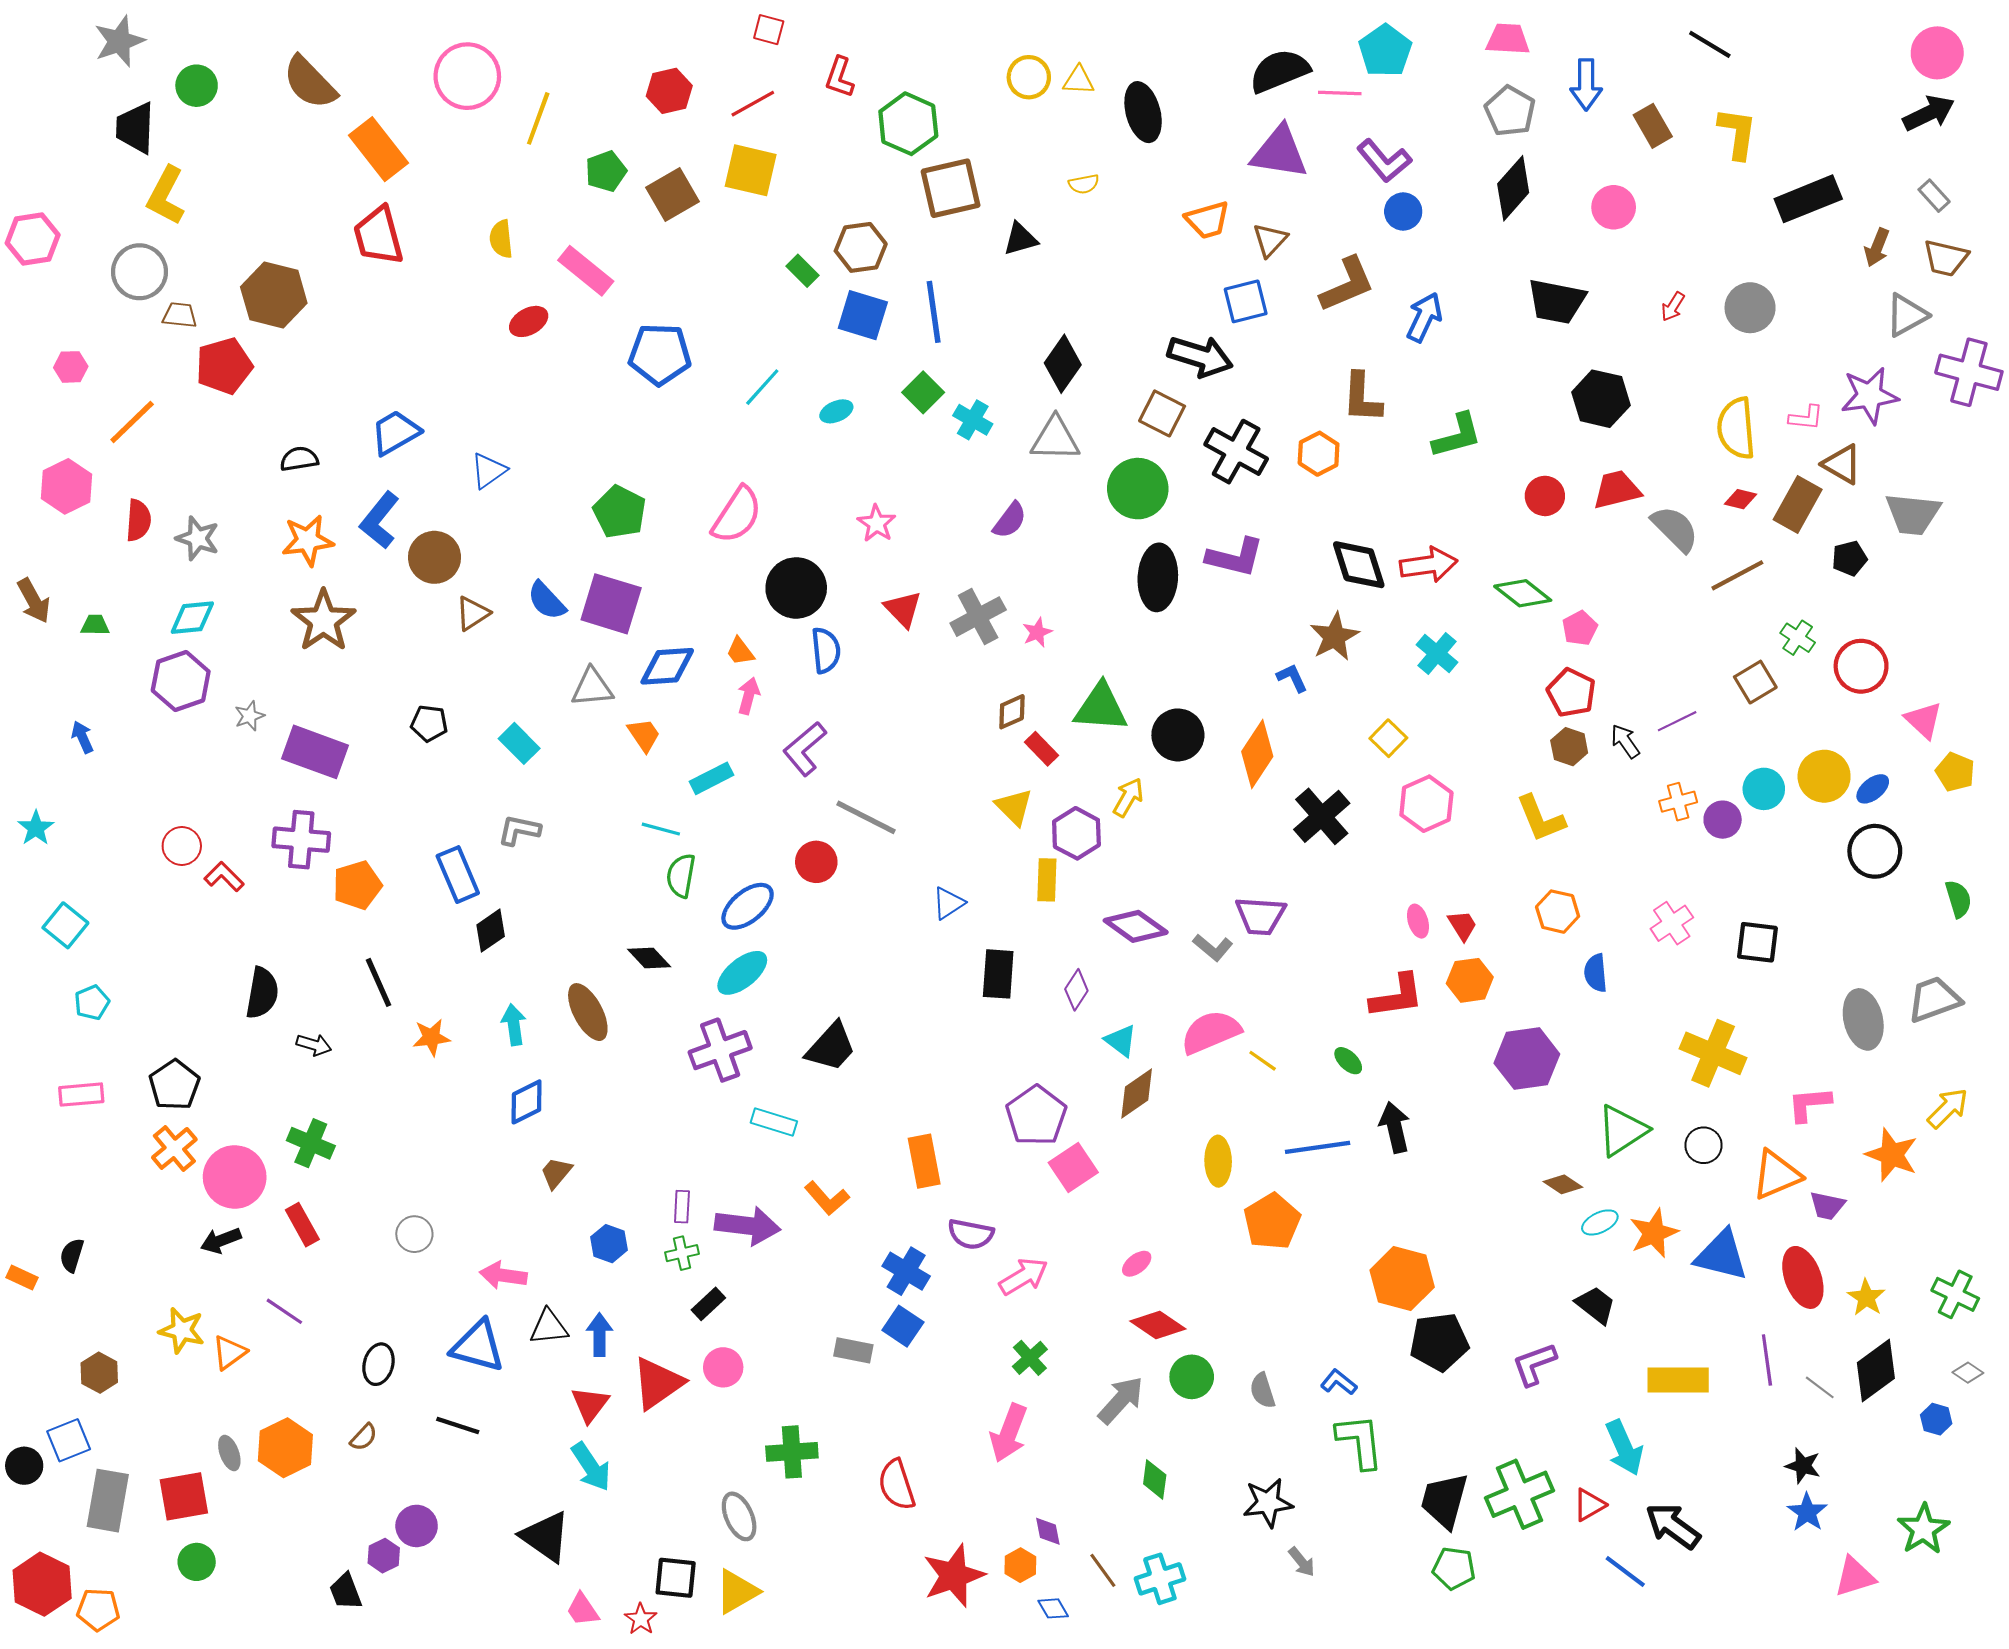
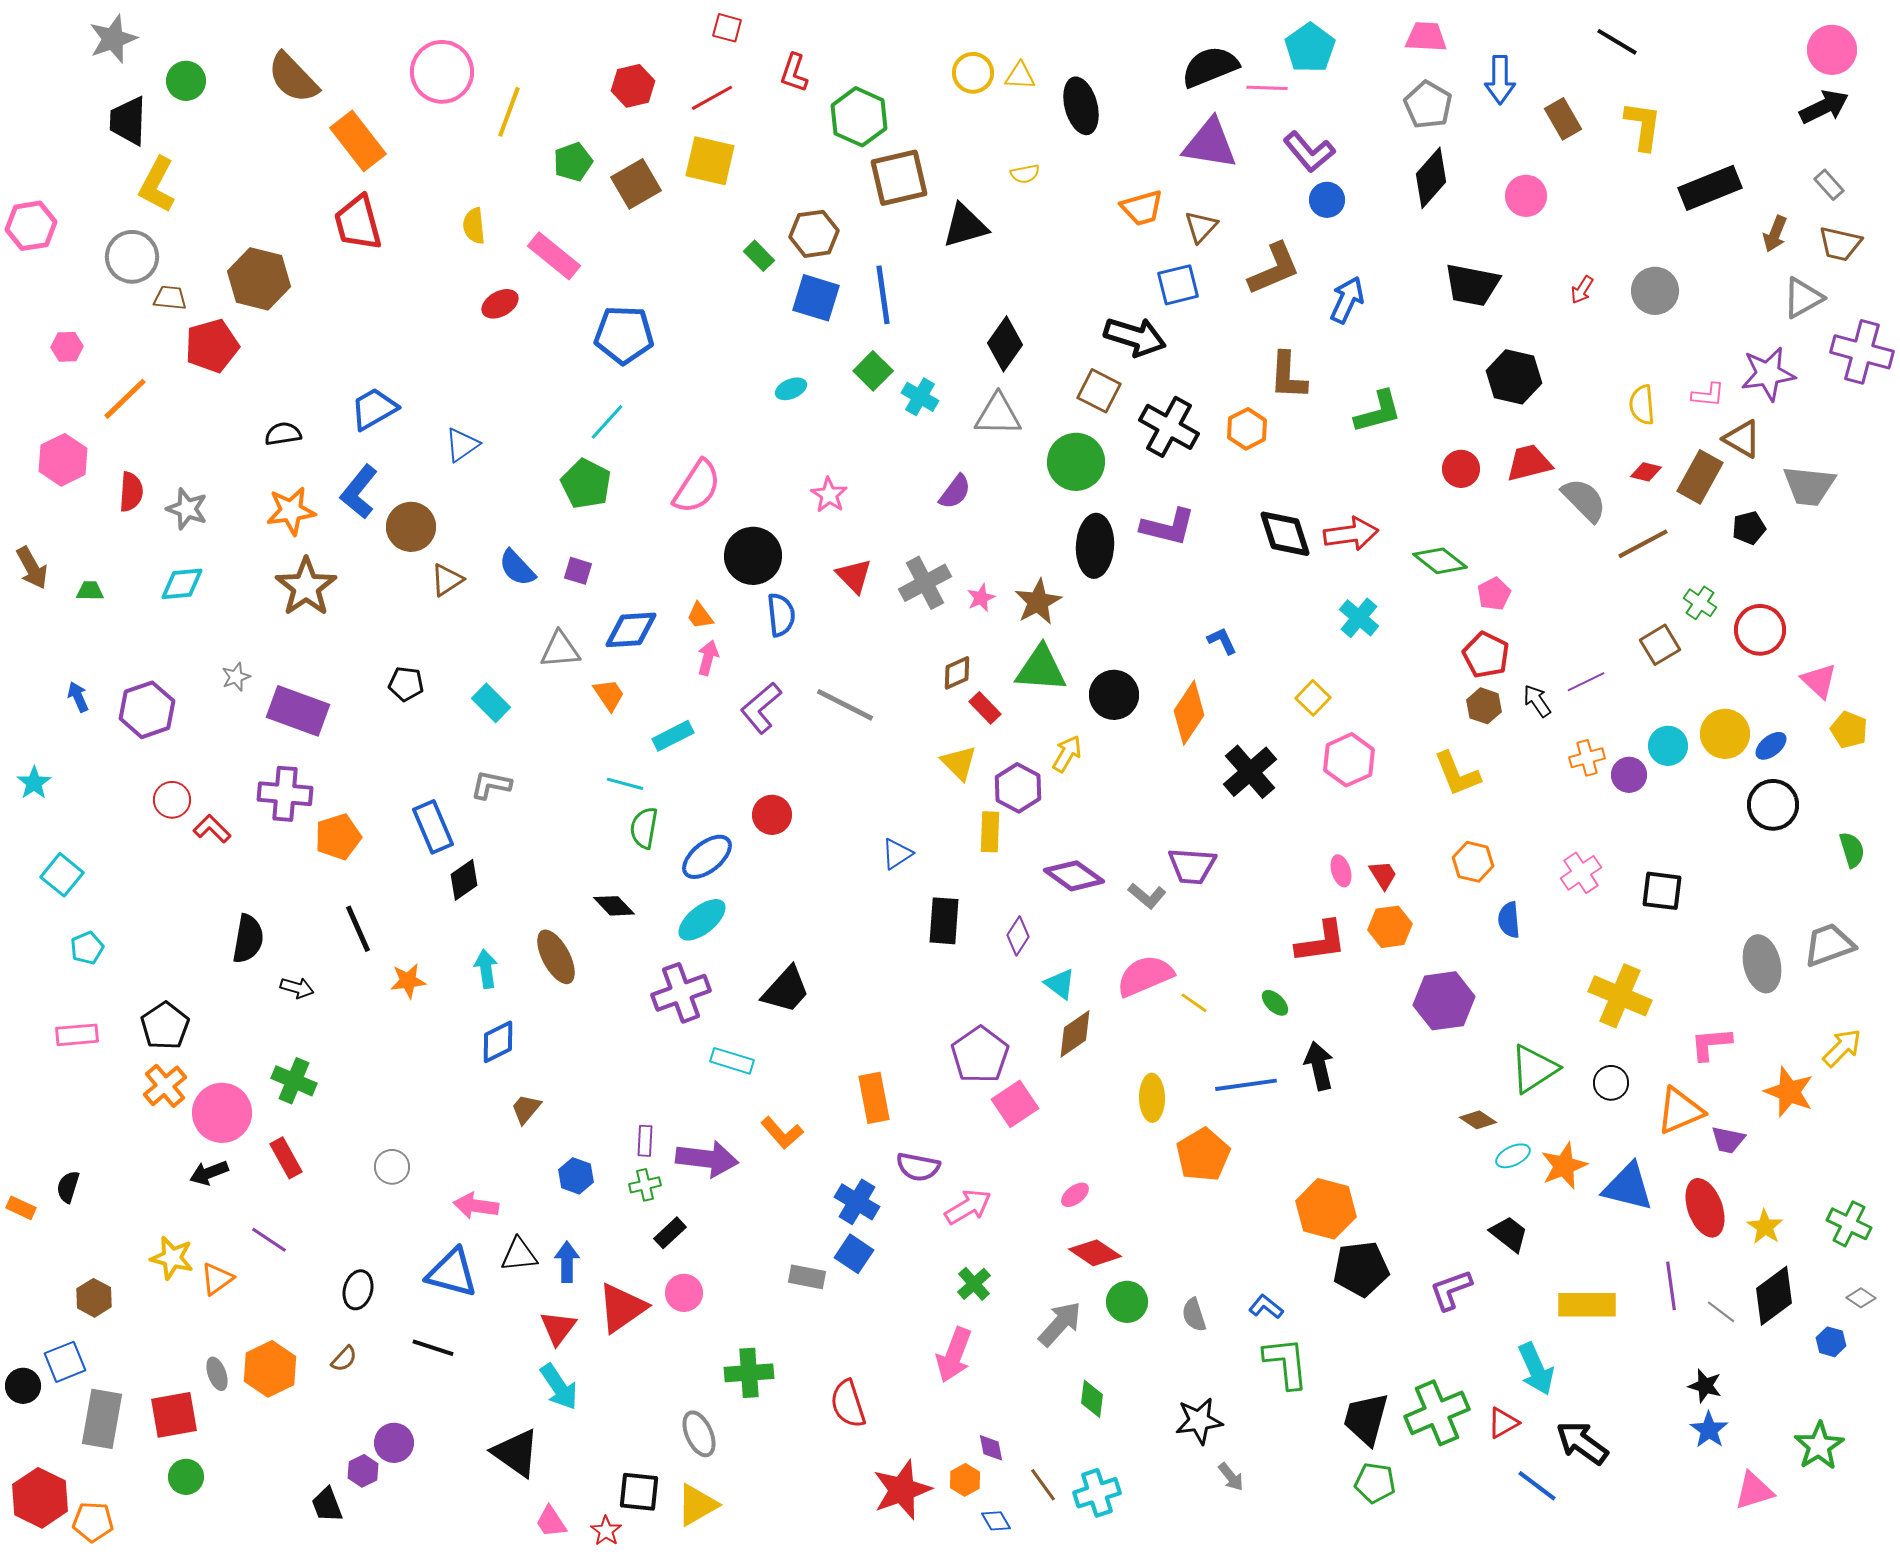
black triangle: (1020, 239) -> (965, 226), size x1.4
cyan line: (762, 387) -> (607, 422), moved
yellow semicircle: (1736, 428) -> (1642, 405), size x0.7
purple square: (611, 604) -> (578, 571), size x0.5
brown star: (1334, 637) -> (1038, 602), moved
purple hexagon: (181, 681) -> (147, 710), moved
gray line: (866, 817) -> (845, 705), moved

